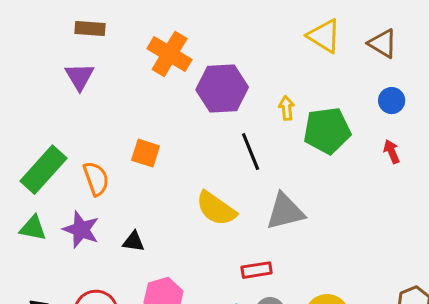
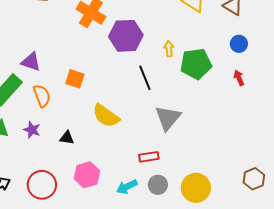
purple triangle: (80, 77) -> (31, 62), moved, turned -40
yellow semicircle: (216, 209) -> (106, 116), moved
gray triangle: (285, 212) -> (168, 118), turned -36
purple star: (81, 230) -> (32, 130), size x0.7

